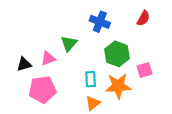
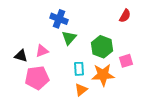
blue cross: (100, 22) -> (59, 19), moved
green triangle: (69, 44) -> (69, 38), moved
black triangle: (24, 64) -> (21, 56), turned 32

